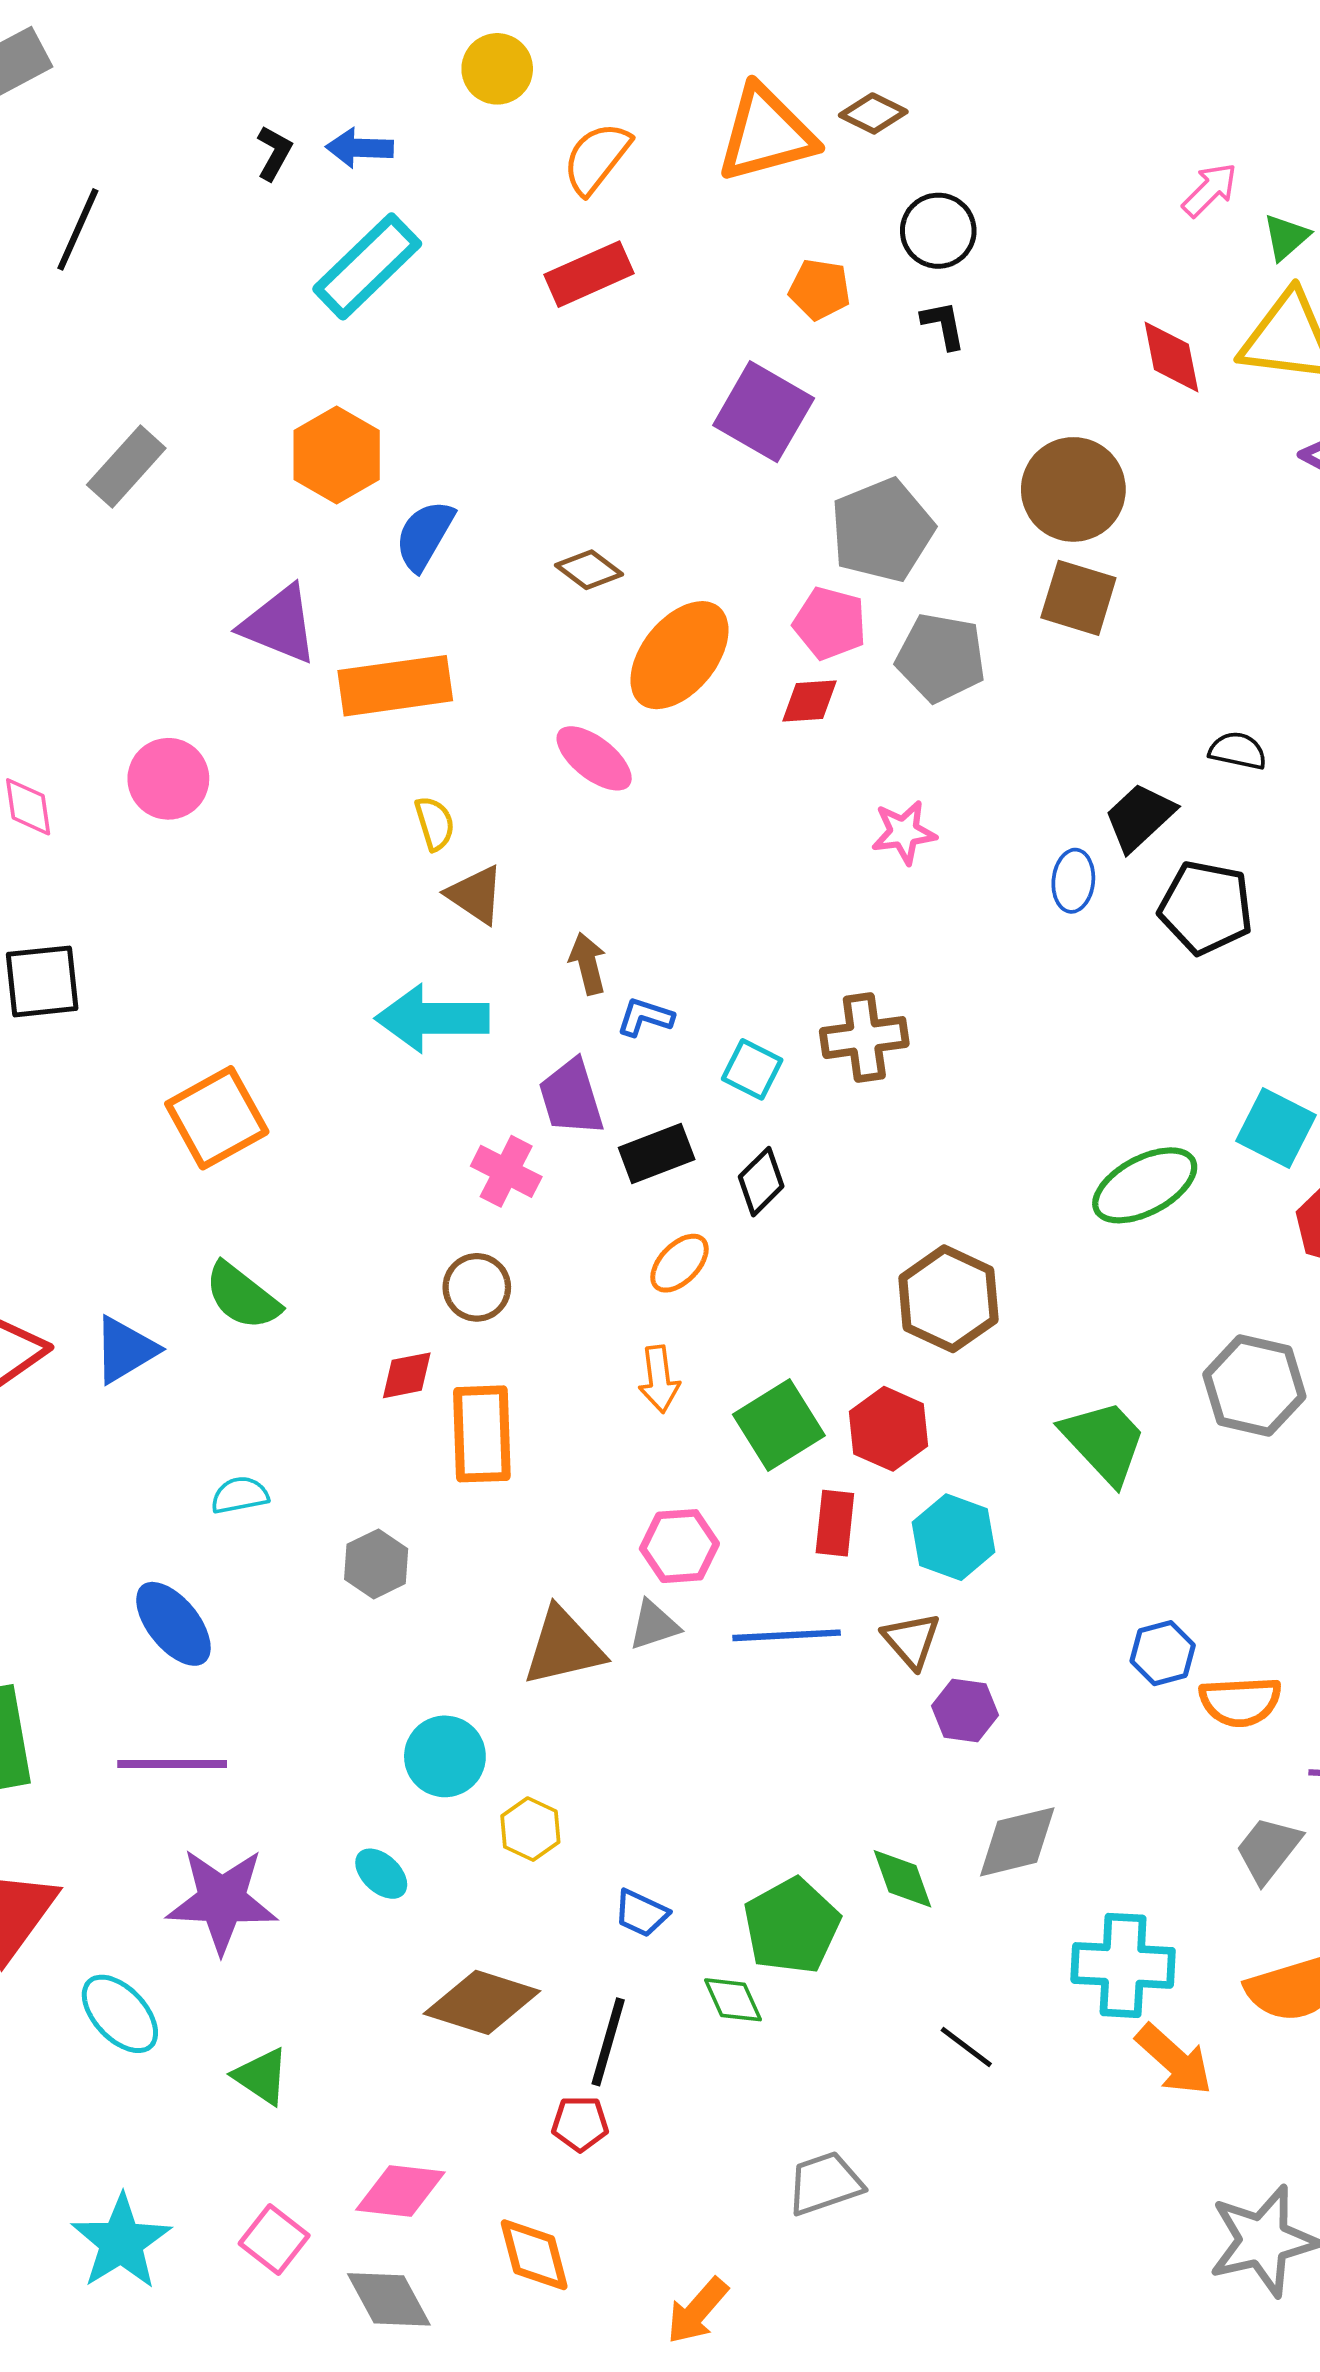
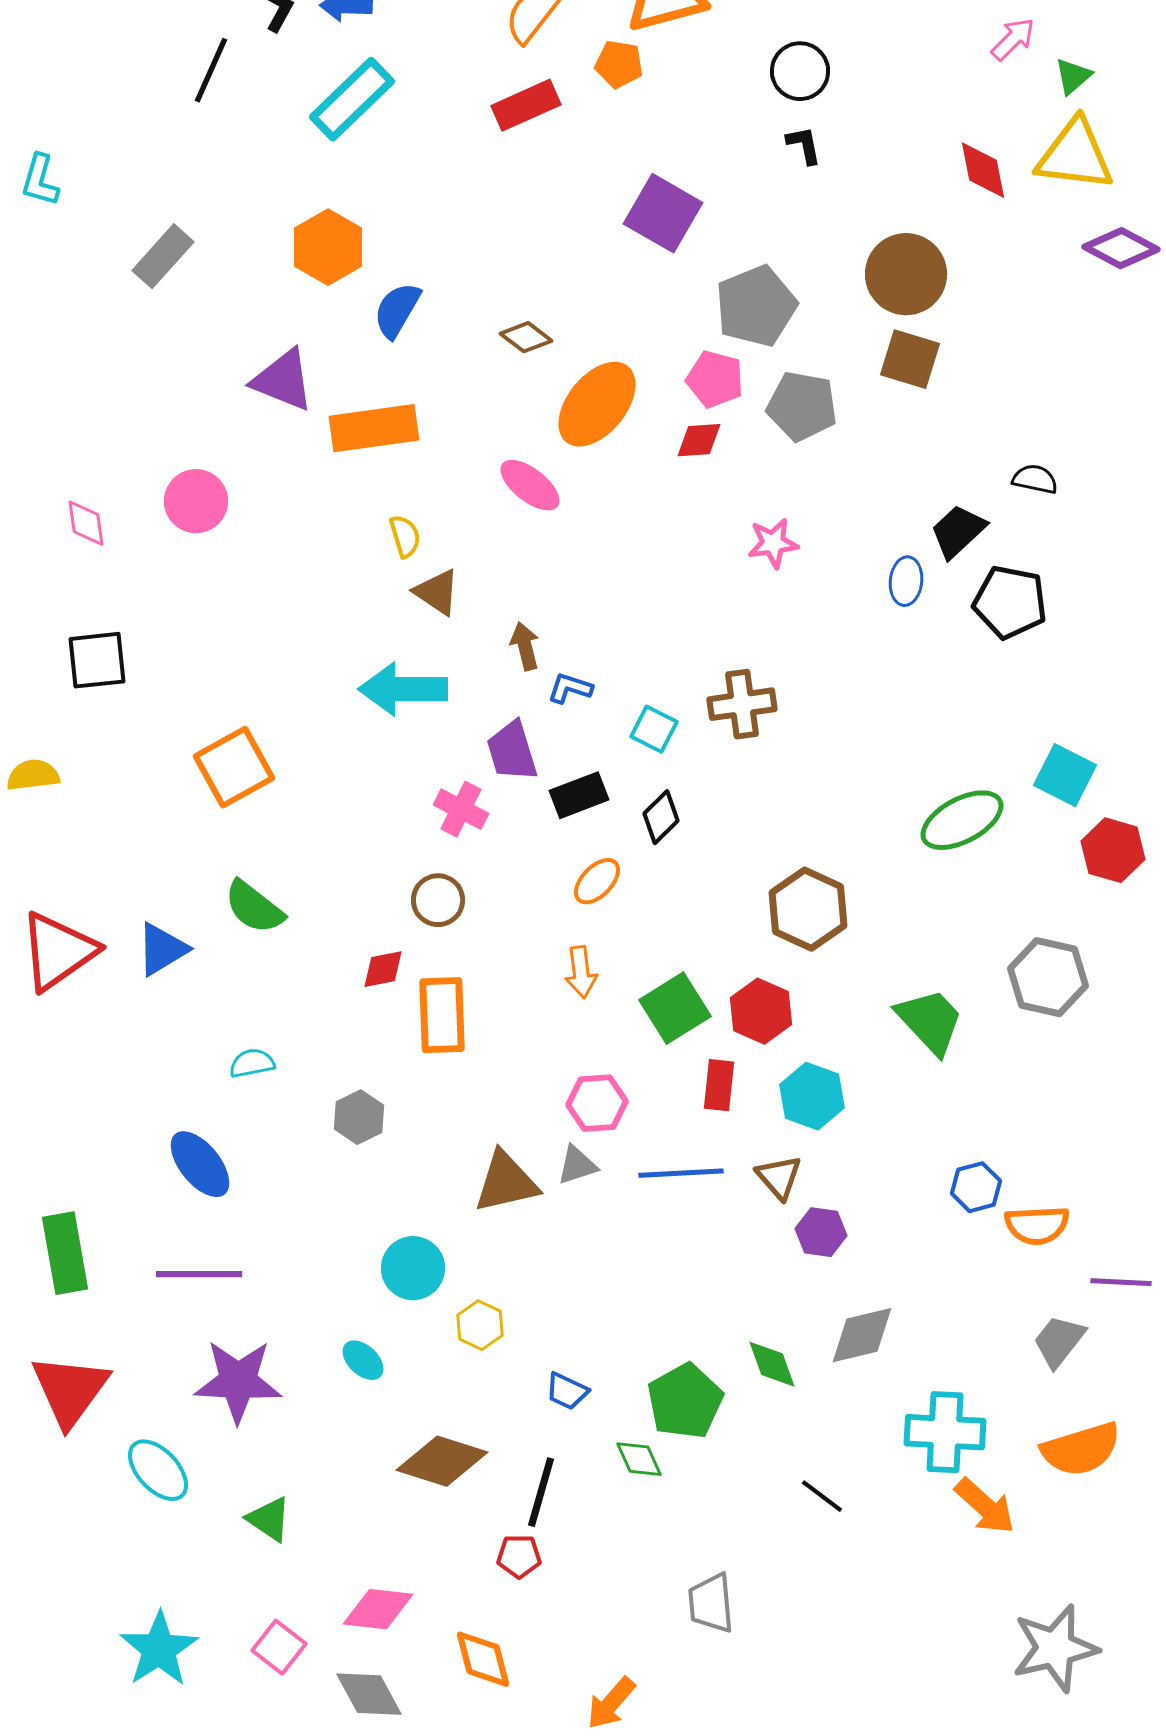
black line: (78, 229) -> (211, 70), moved
orange pentagon: (820, 289) -> (619, 64), moved
gray trapezoid: (825, 2183) -> (711, 1603), turned -76

